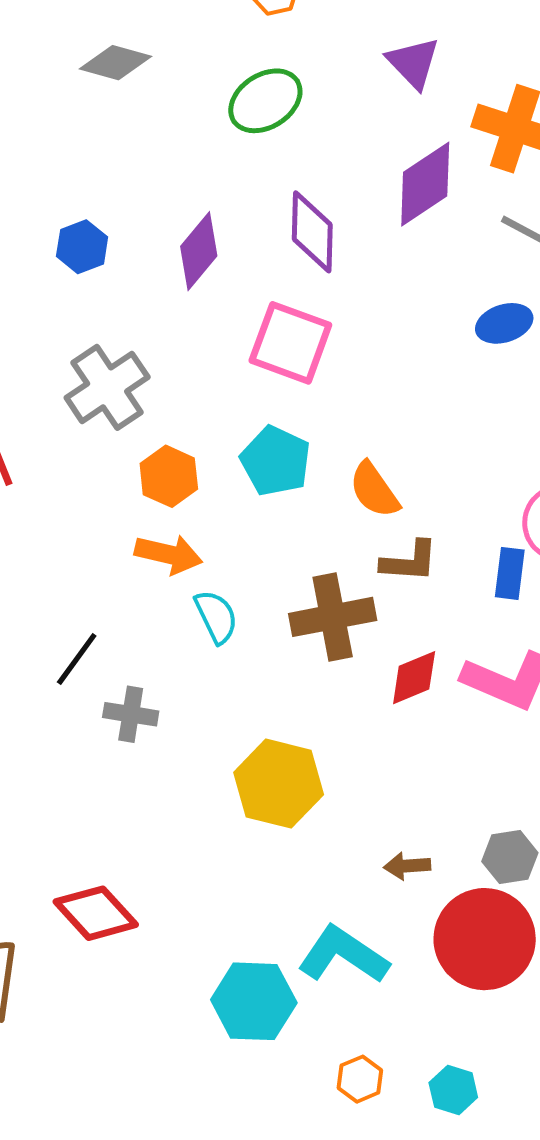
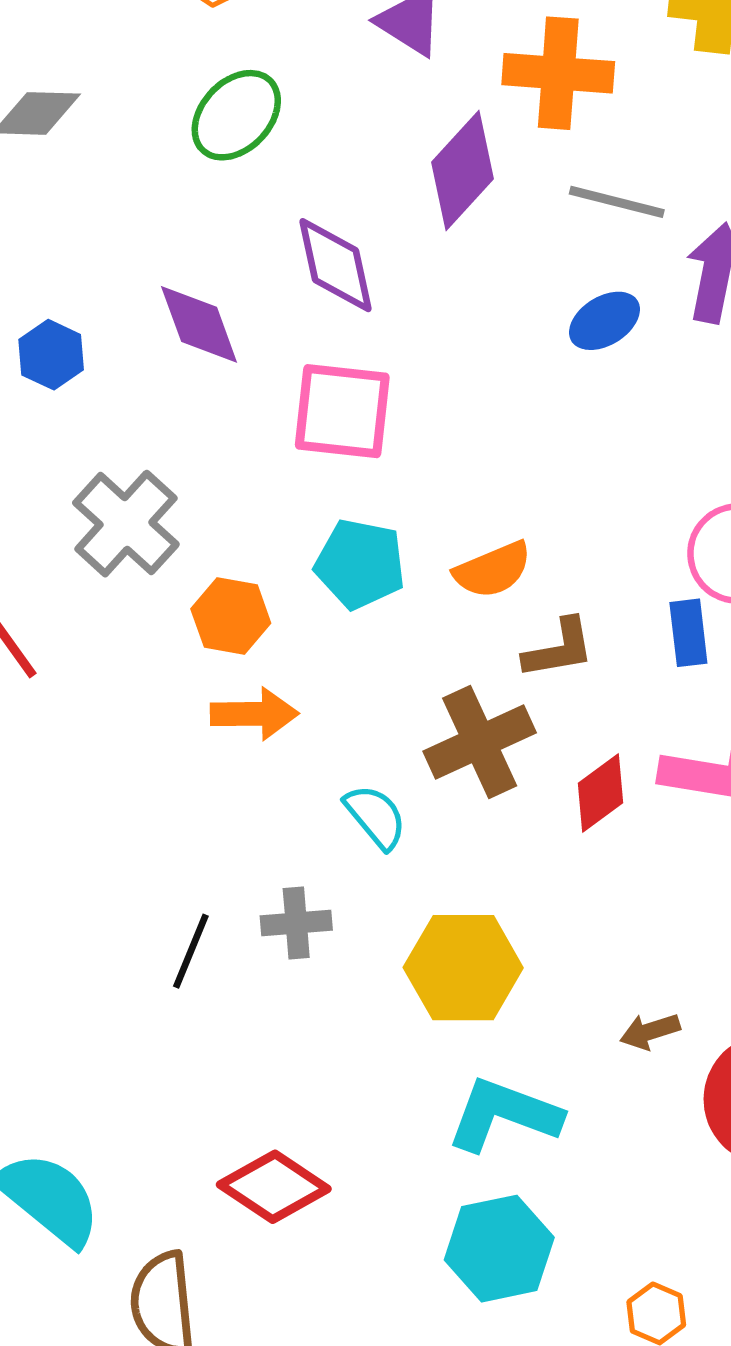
purple diamond: (199, 251) -> (199, 324), turned -46
orange semicircle: (374, 490) -> (493, 570), turned -64
cyan semicircle: (216, 617) -> (376, 817), moved
black line: (77, 659) -> (191, 951), moved
gray cross: (131, 714) -> (296, 923), moved
cyan L-shape: (343, 955) -> (504, 1115), moved

